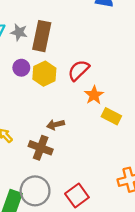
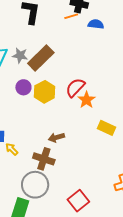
brown rectangle: (42, 36) -> (41, 58), turned 36
orange star: (94, 95) -> (87, 100), moved
gray circle: (35, 191) -> (35, 185), moved

